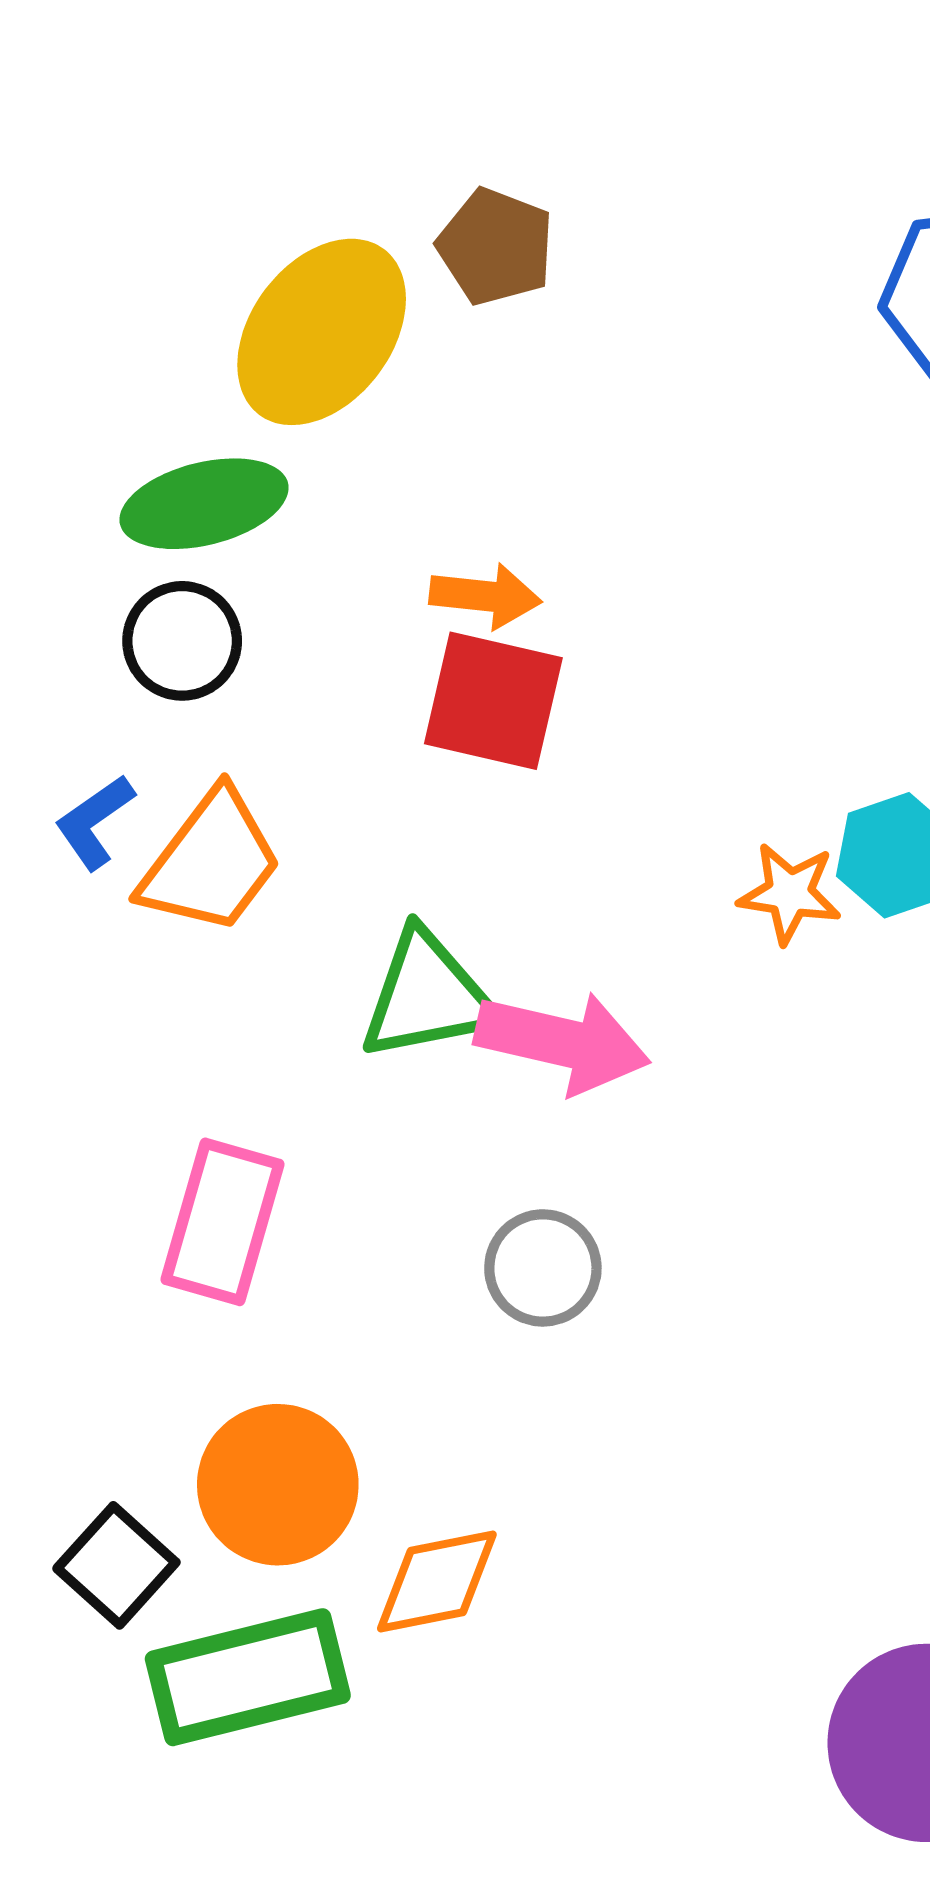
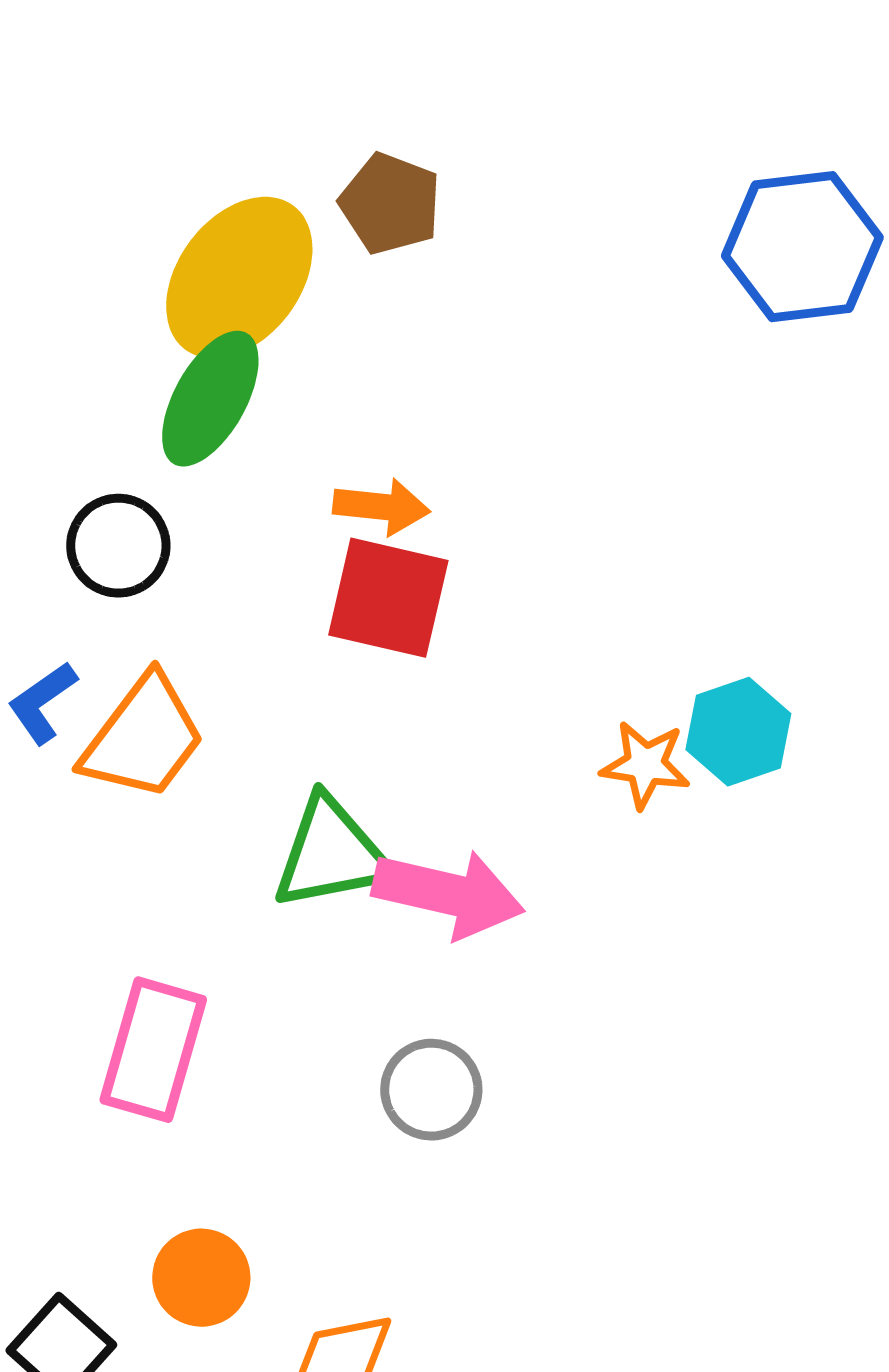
green ellipse: (204, 504) -> (210, 399), moved, turned -47
orange circle: (278, 1485) -> (201, 1278), size x0.7

